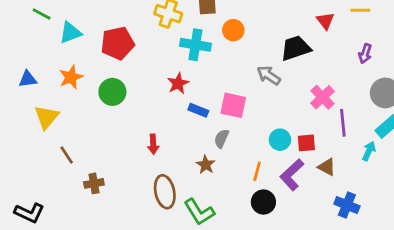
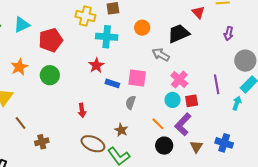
orange circle: (233, 30) -> (142, 28), moved
cyan triangle: (70, 33) -> (22, 25), moved
pink cross: (323, 97) -> (179, 80), moved
brown star: (206, 165) -> (121, 130), moved
brown triangle: (327, 167) -> (196, 147), moved, turned 40
orange line: (257, 171) -> (158, 124), turned -56
brown ellipse: (165, 192) -> (93, 144), turned -50

